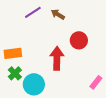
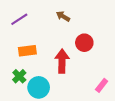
purple line: (33, 12) -> (19, 19), moved
orange rectangle: (13, 53) -> (27, 51), moved

